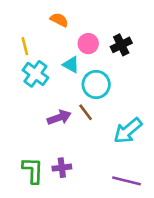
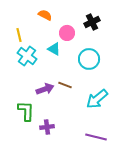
black cross: (121, 45) -> (92, 22), moved
cyan circle: (96, 84) -> (89, 59), moved
brown line: (86, 112) -> (65, 85), turned -32
green L-shape: (33, 170) -> (26, 111), moved

